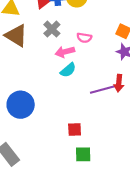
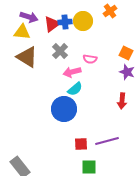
purple line: (103, 90) -> (107, 141), moved
blue circle: (21, 105) -> (64, 109), moved

